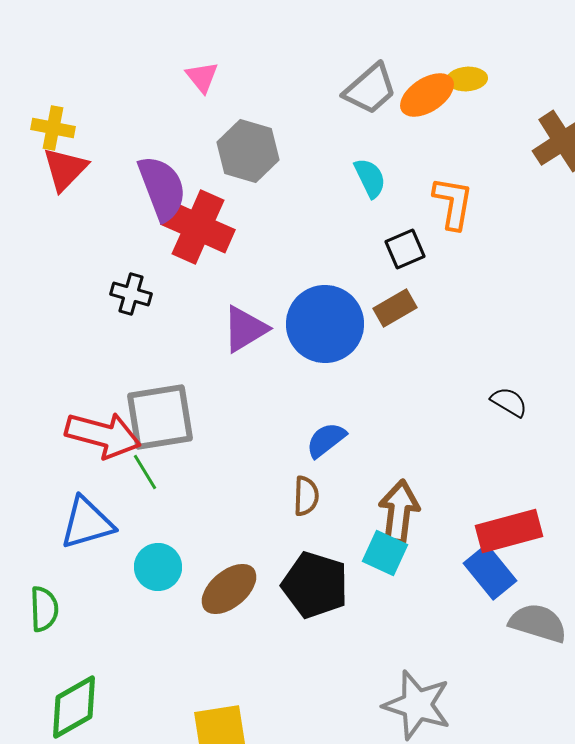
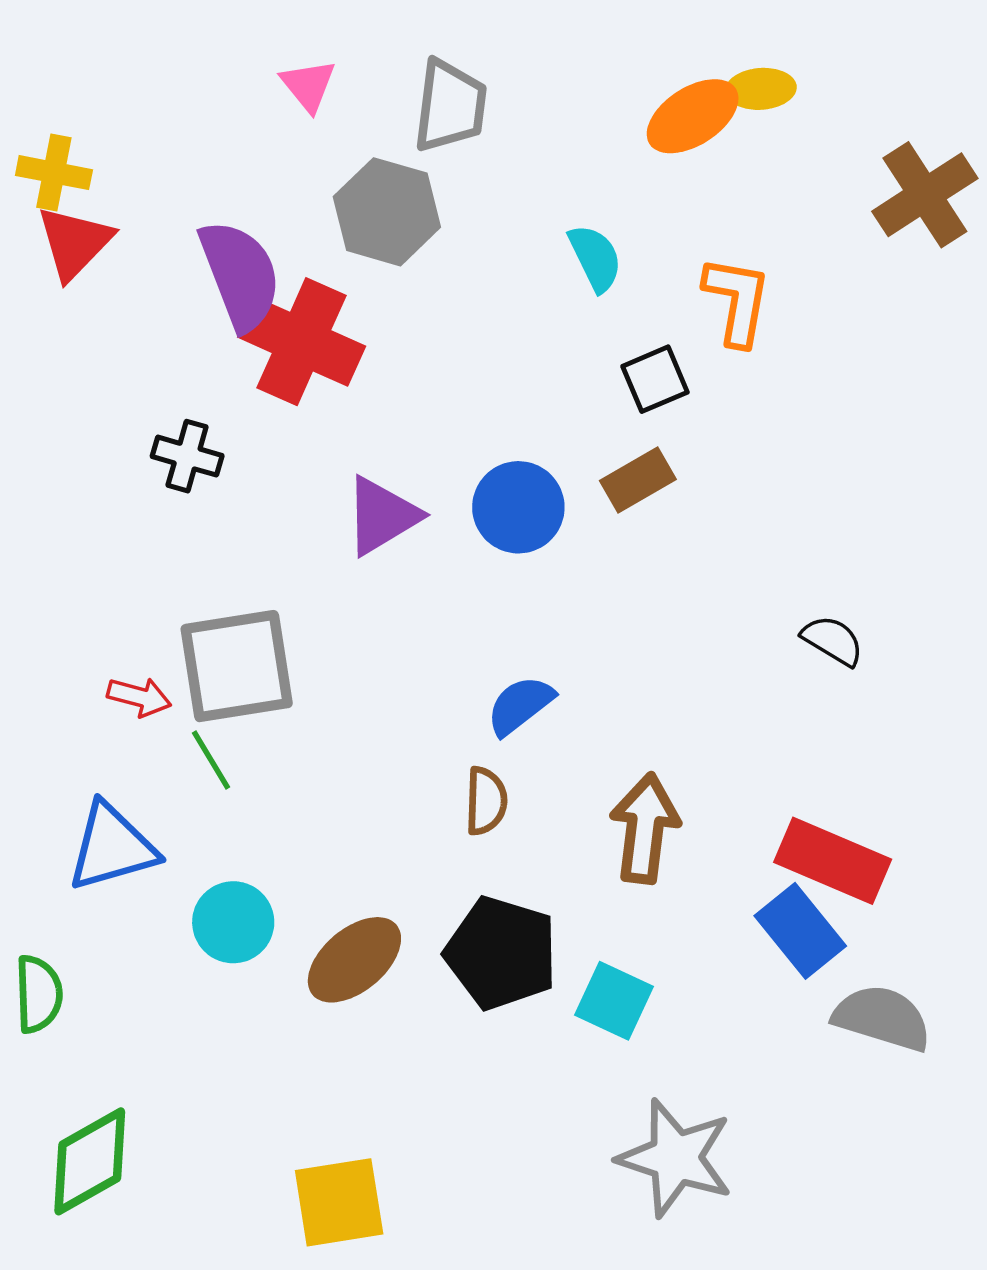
gray trapezoid: (370, 89) -> (450, 106), moved, turned -42
blue circle: (325, 324) -> (518, 507), size x0.7
red arrow: (103, 435) -> (139, 697), size x0.5
red rectangle: (509, 531) -> (833, 861), turned 38
cyan square: (385, 553) -> (614, 1001), moved

